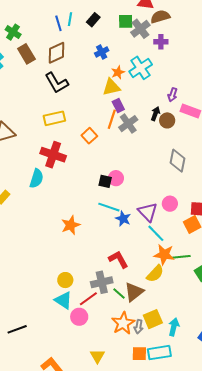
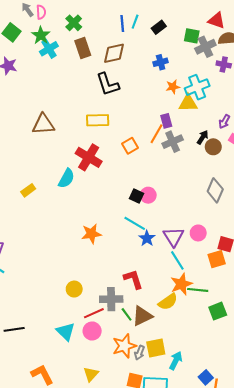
yellow triangle: (111, 87) -> (188, 103), moved
orange star: (164, 255) -> (181, 284), turned 30
cyan triangle: (63, 300) -> (66, 331), moved
pink circle: (79, 317) -> (92, 331), moved

